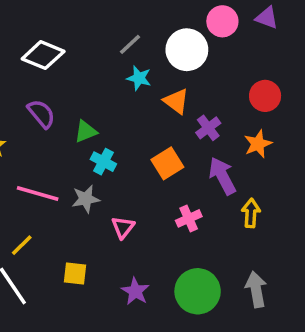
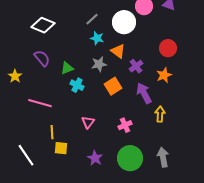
gray star: (86, 199) -> (99, 64), moved
pink cross: (189, 218) -> (125, 125), moved
yellow line: (22, 245) -> (52, 132), moved, turned -48

